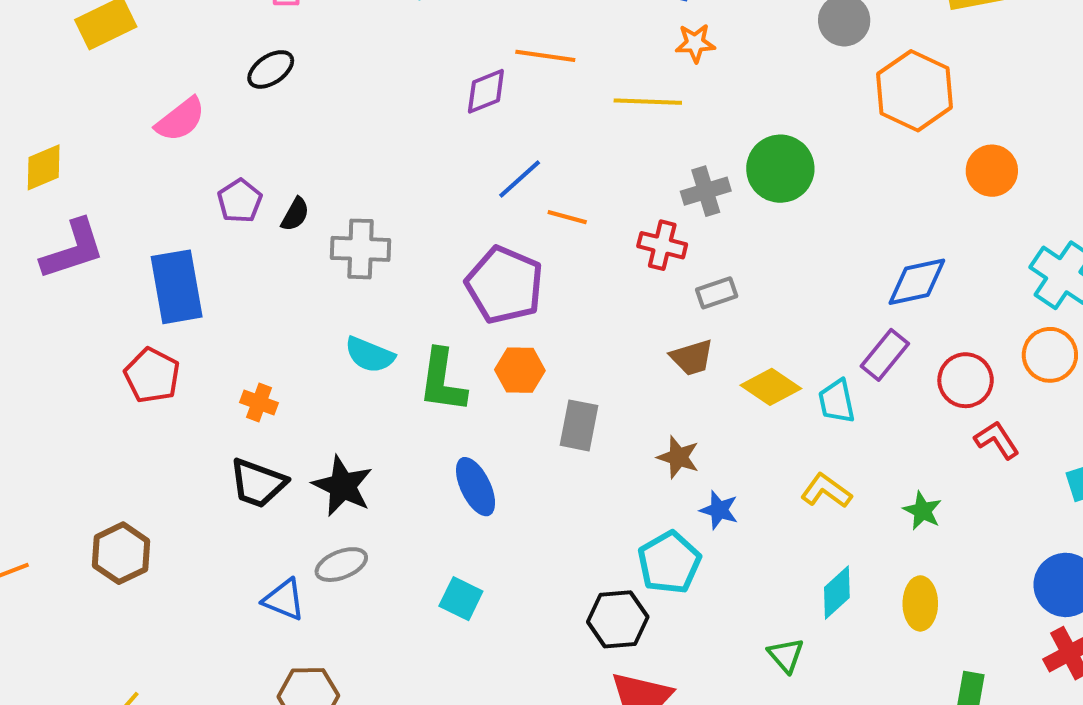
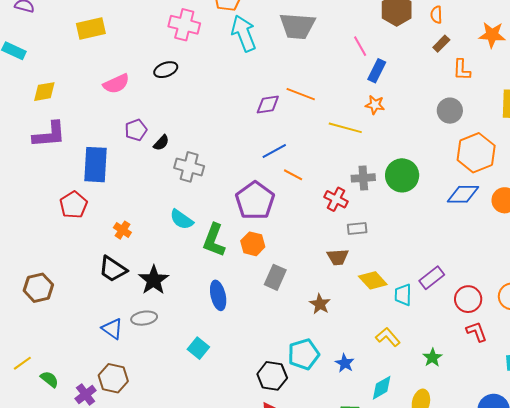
blue diamond: (917, 282) -> (463, 194), moved
blue star: (719, 510) -> (345, 363), moved

